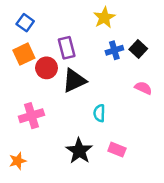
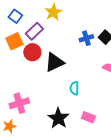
yellow star: (104, 18) -> (53, 12), moved
purple rectangle: (67, 48) -> (34, 31), moved, turned 60
pink cross: (31, 116) -> (19, 103), moved

